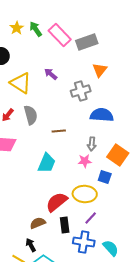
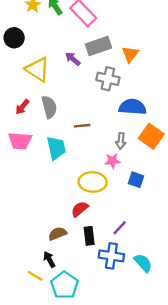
gray rectangle: (87, 42) -> (98, 46), moved
gray cross: (81, 91) -> (108, 79), turned 30
orange square: (118, 155) -> (151, 136), moved
cyan trapezoid: (47, 163) -> (56, 148), moved, turned -35
yellow ellipse: (85, 194) -> (93, 182), moved
red semicircle: (57, 202) -> (80, 209), size x0.7

